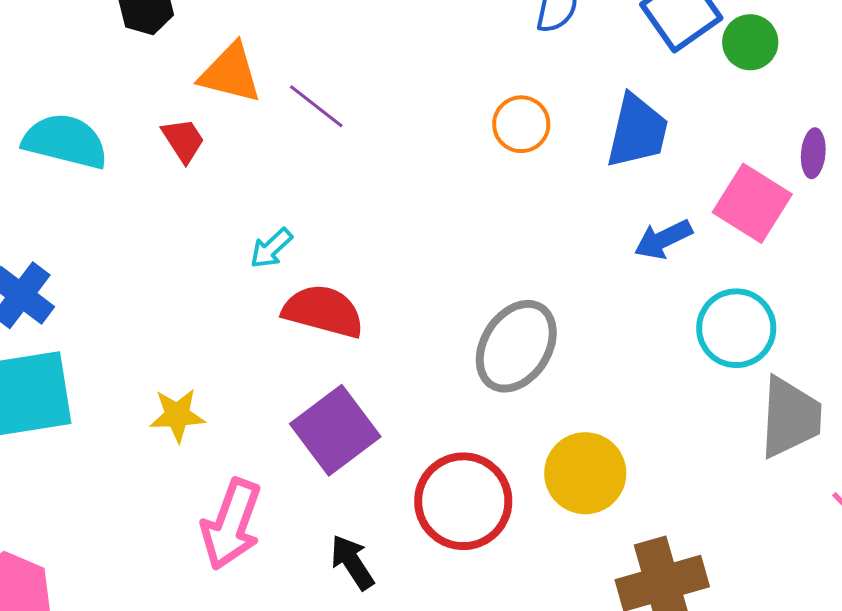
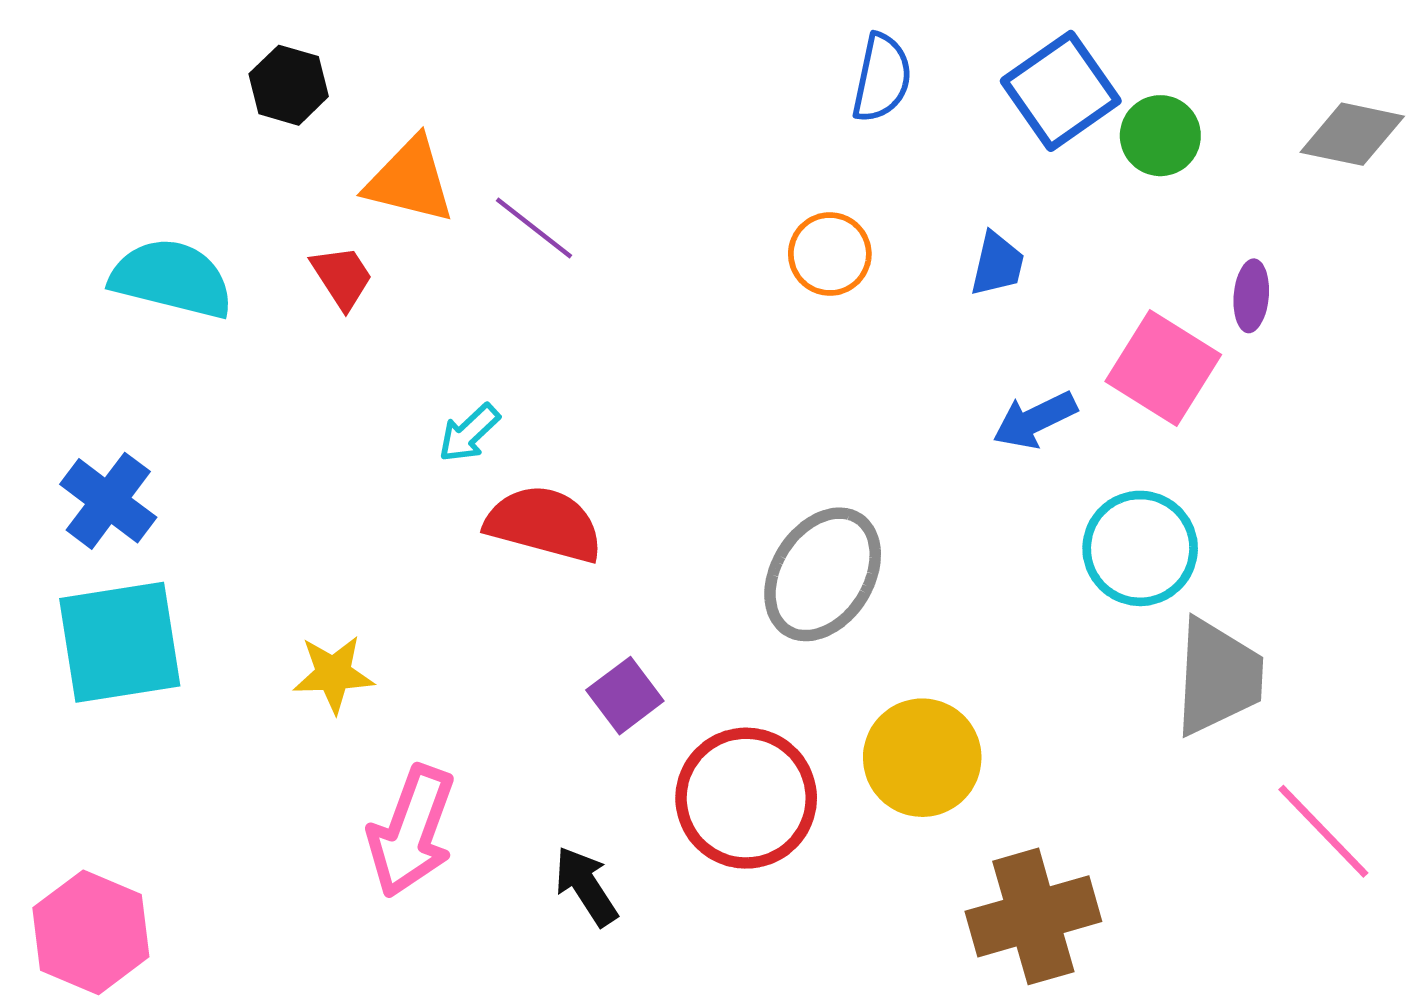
blue trapezoid: (637, 131) -> (997, 264), size x0.6
purple square: (335, 430) -> (625, 696), moved, size x0.6

